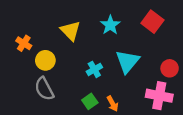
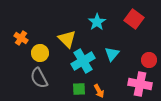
yellow triangle: (70, 31) -> (67, 39), moved
cyan triangle: (127, 61) -> (112, 54), size x0.7
cyan cross: (94, 69) -> (83, 61), size x1.6
green square: (90, 101) -> (79, 89), turned 32

